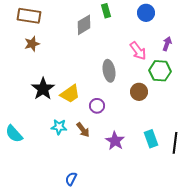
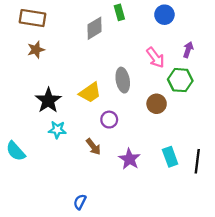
yellow trapezoid: (70, 94) -> (90, 92), moved
cyan star: (59, 127) -> (57, 130), moved

